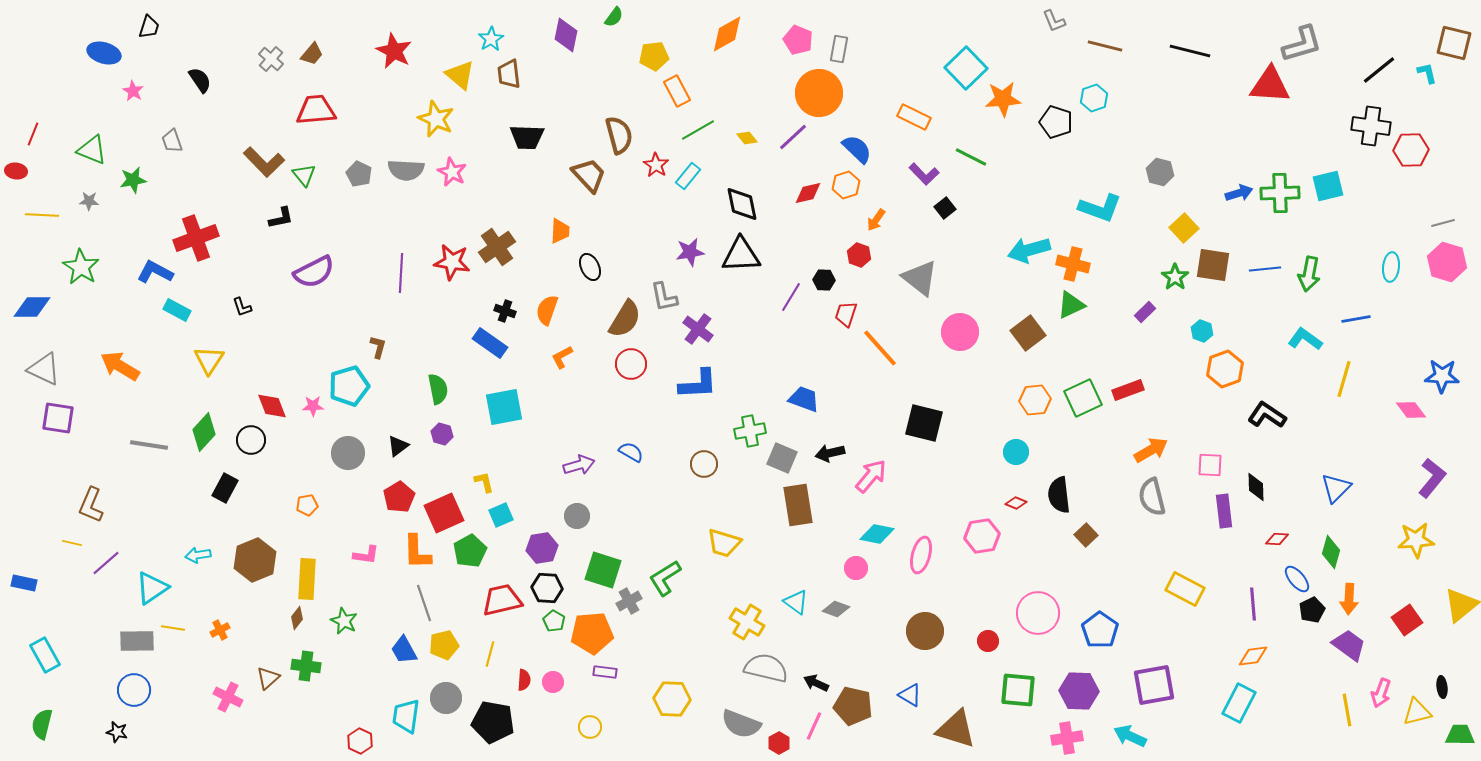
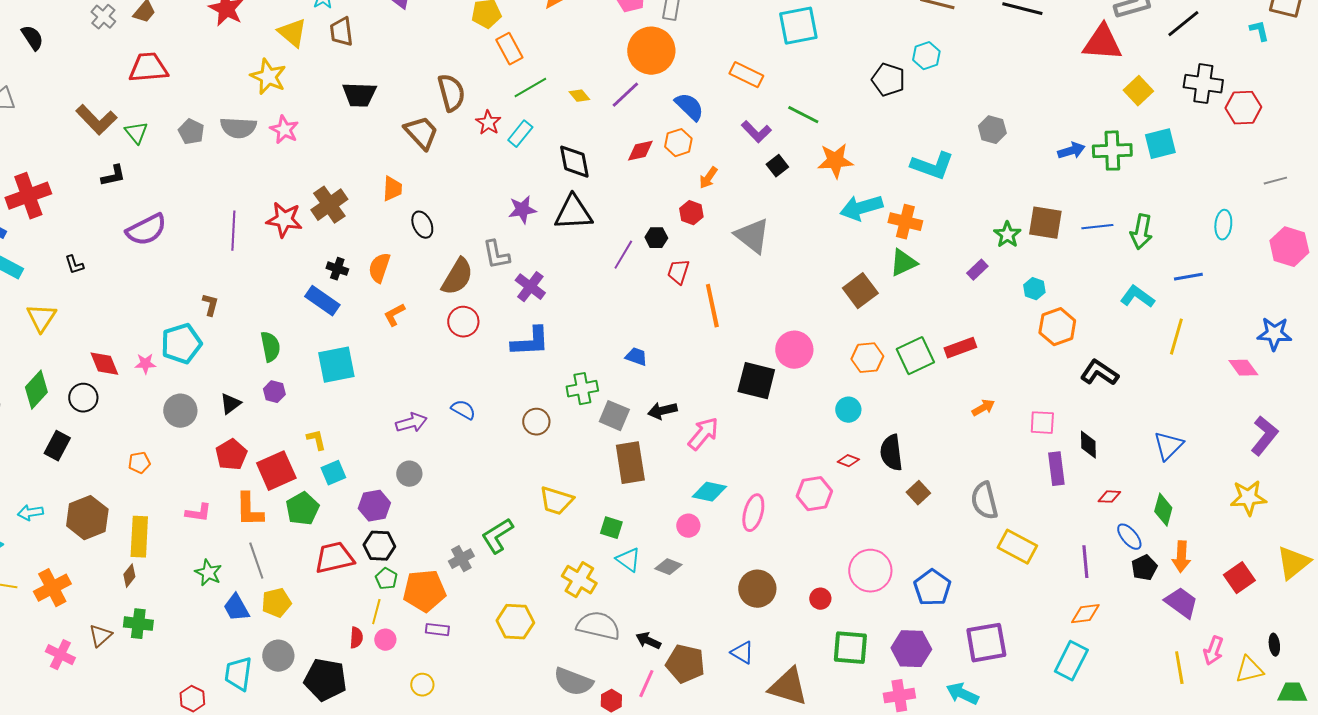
cyan square: (966, 68) -> (798, 26), turned 33
black line: (1379, 70) -> (1183, 24), moved
orange star: (1003, 99) -> (835, 161), moved
yellow square: (1184, 228) -> (1138, 91), moved
pink hexagon: (1447, 262) -> (1289, 247), moved
pink circle: (960, 332) -> (794, 350), moved
orange line: (880, 348) -> (712, 306), turned 30
blue trapezoid: (804, 399) -> (636, 357), size x0.7
orange arrow: (1151, 450) -> (983, 408), size x0.7
gray semicircle: (1152, 497) -> (984, 501), moved
green square: (603, 570) -> (611, 528), moved, size x0.6
green star: (344, 621) -> (208, 573), moved
orange cross: (220, 630) -> (52, 588), size x1.8
yellow line: (490, 654) -> (376, 612), moved
yellow hexagon: (672, 699) -> (515, 622), moved

